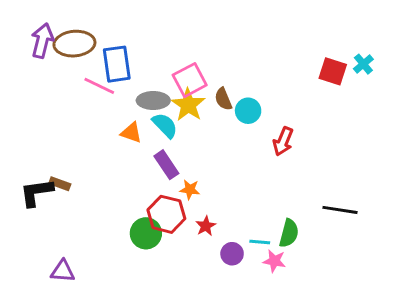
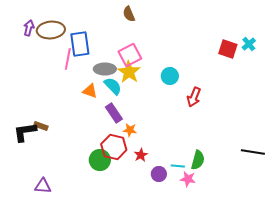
purple arrow: (42, 41) -> (29, 28), size x0.7
pink line: (99, 86) -> (68, 59), turned 75
brown semicircle: (223, 99) -> (129, 14), moved
black line: (340, 210) -> (253, 152), moved

